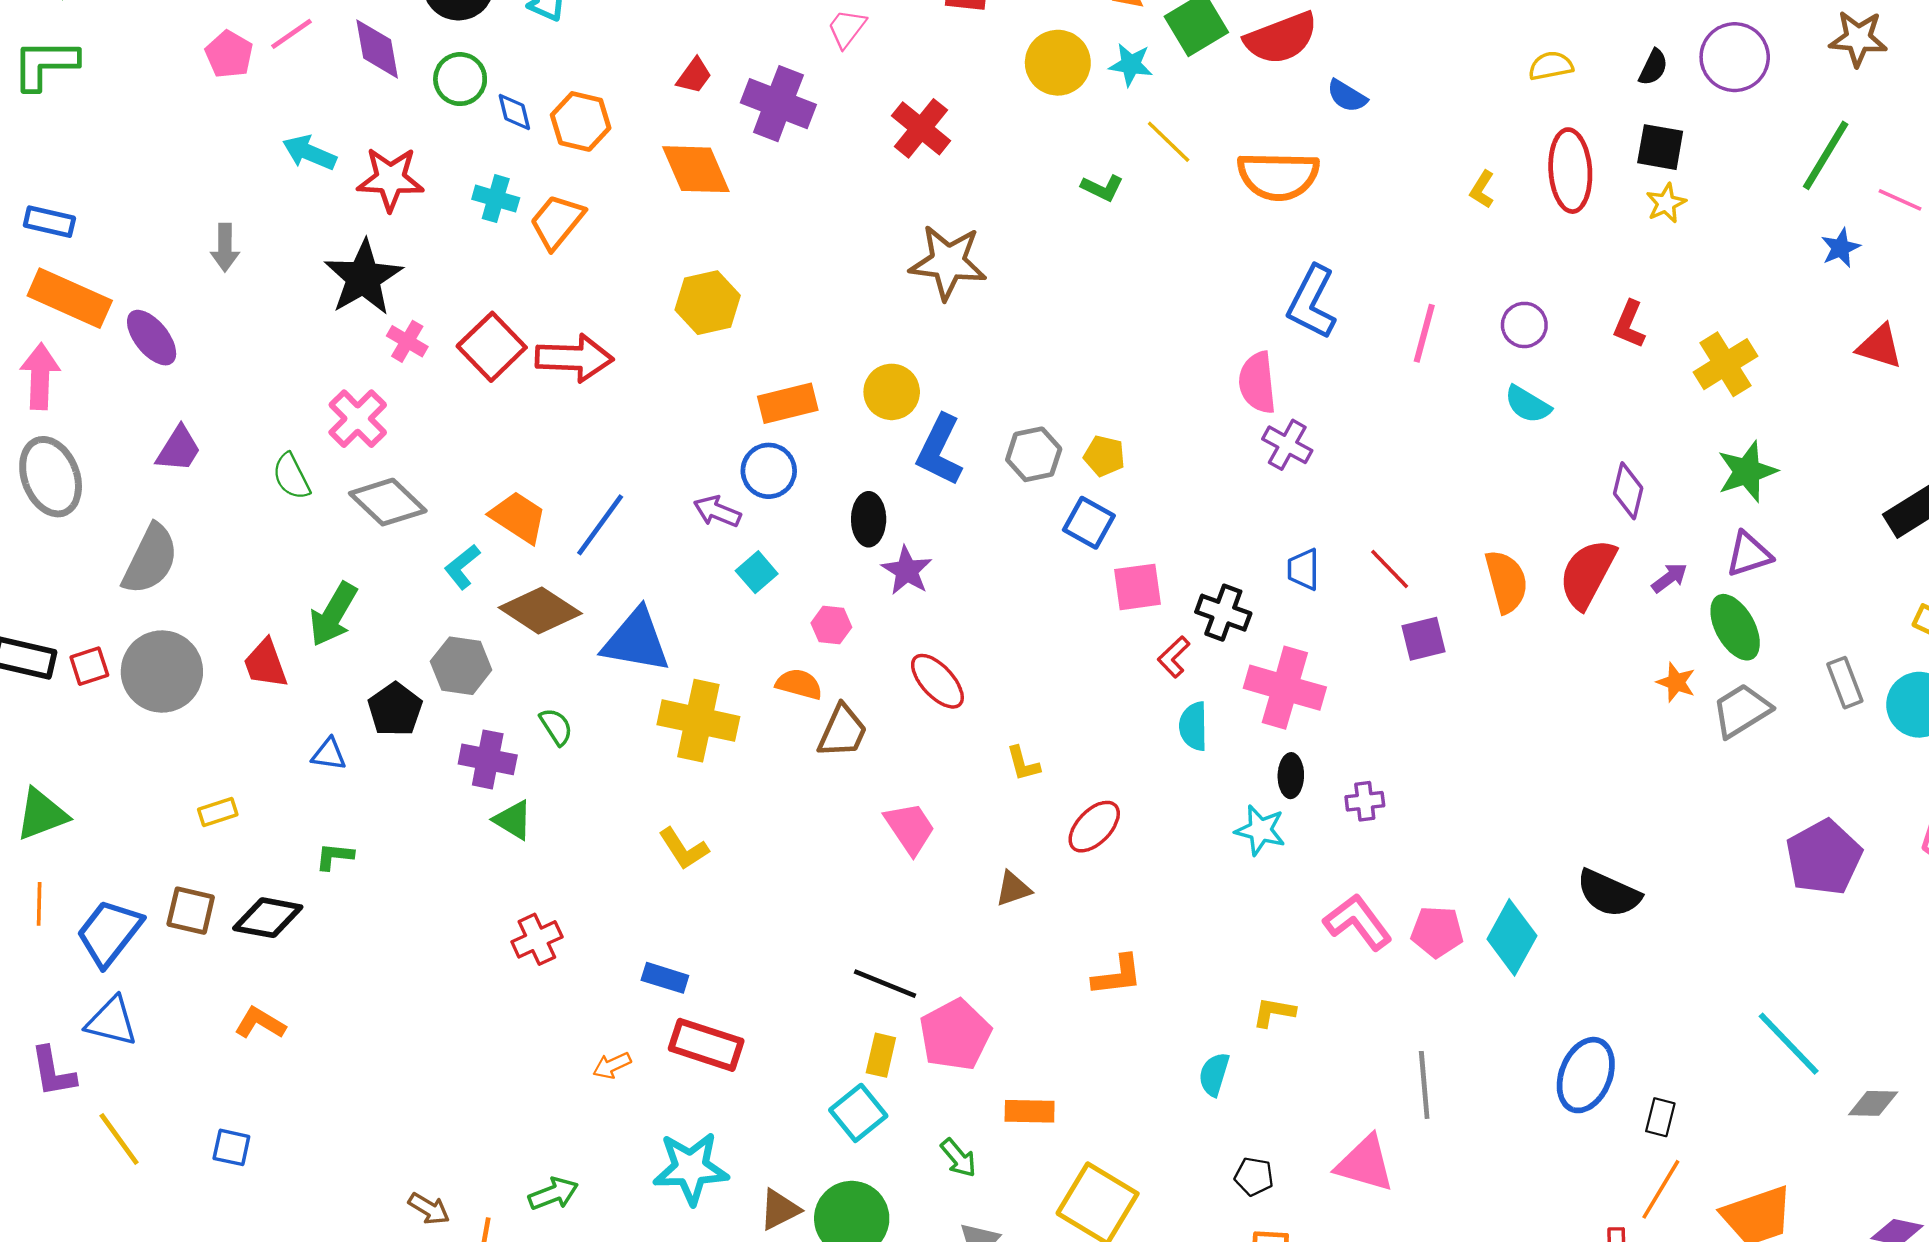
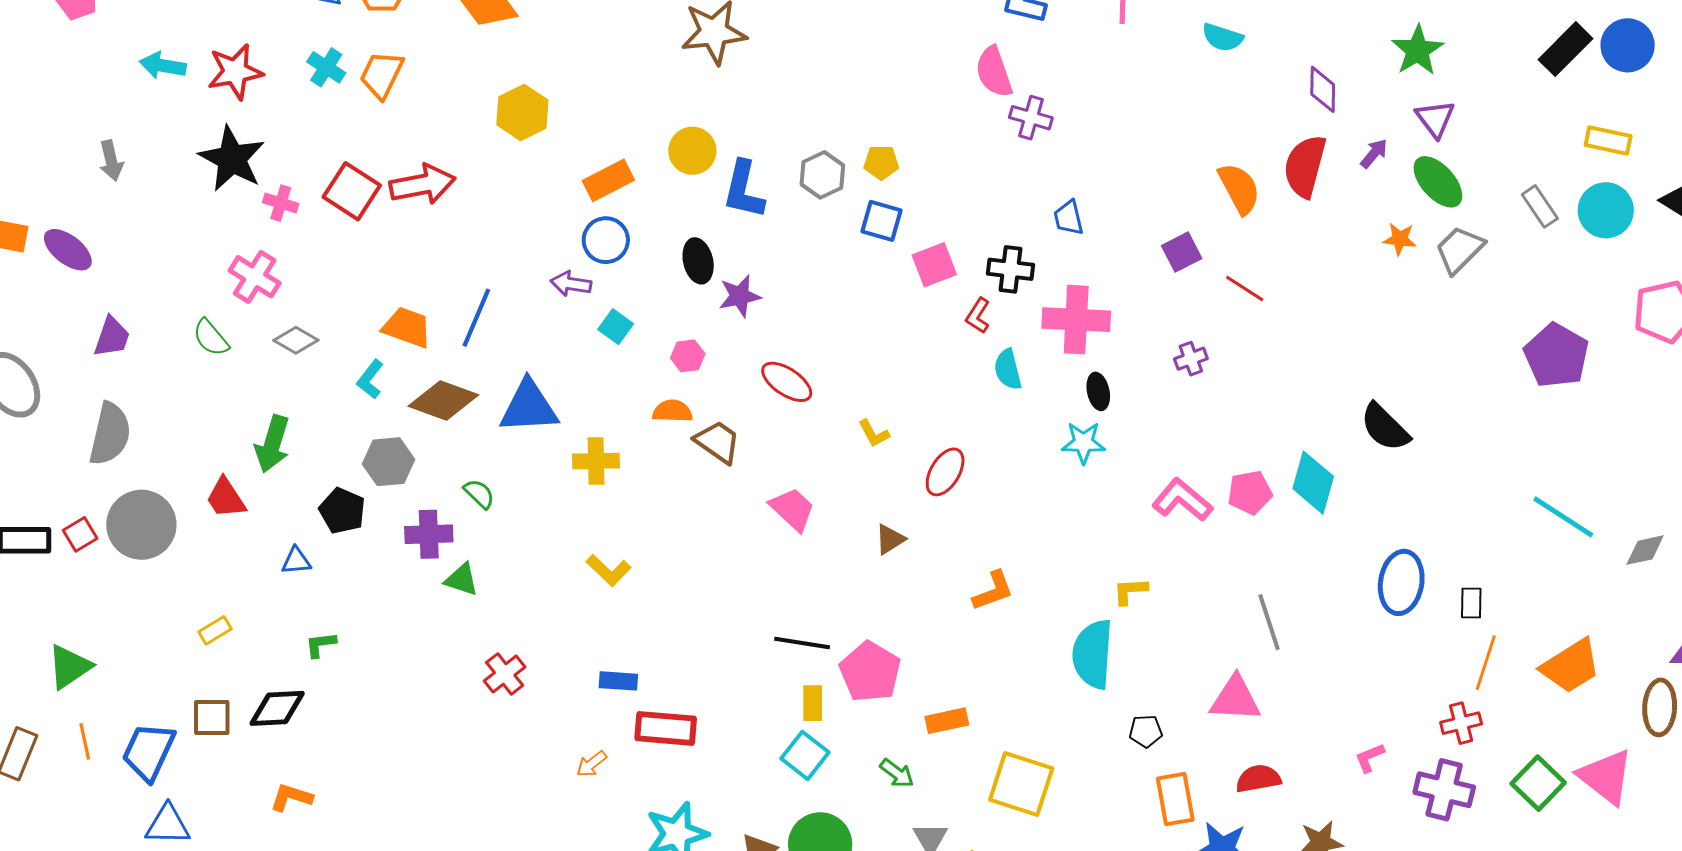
cyan cross: (496, 199) -> (326, 67), turned 30
gray diamond: (388, 502) -> (296, 340), size x0.7
purple triangle: (1749, 554) -> (1435, 119), turned -36
red line: (1390, 569) -> (1245, 289), moved
purple star: (907, 571) -> (740, 296), turned -30
yellow cross: (698, 721) -> (596, 461), size x0.7
brown trapezoid: (842, 731) -> (718, 442), turned -66
purple cross: (1365, 801) -> (1191, 359), moved
black semicircle: (1609, 893) -> (1385, 427), turned 34
cyan semicircle: (1214, 1074) -> (1093, 654), size x1.8

